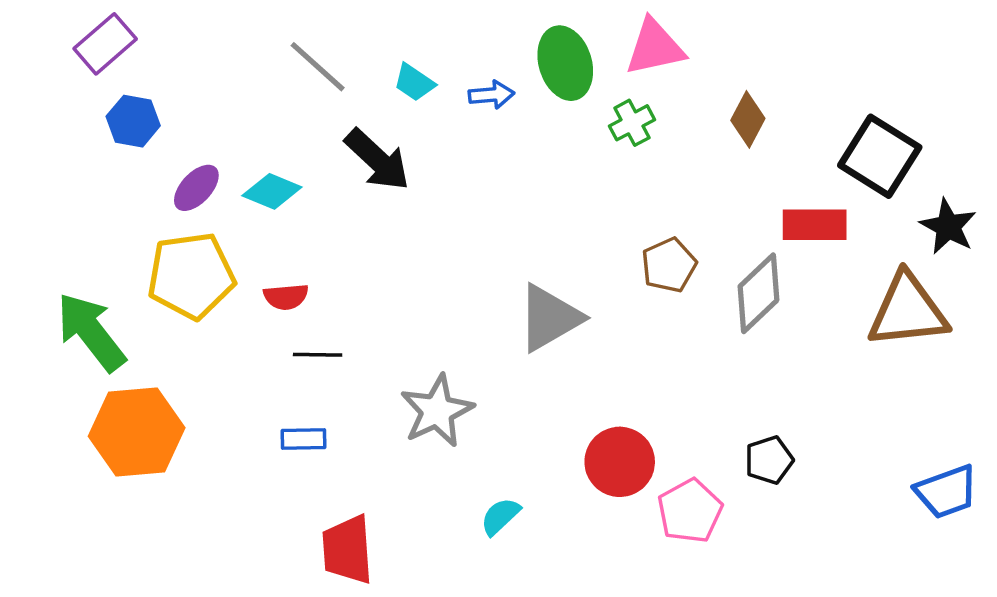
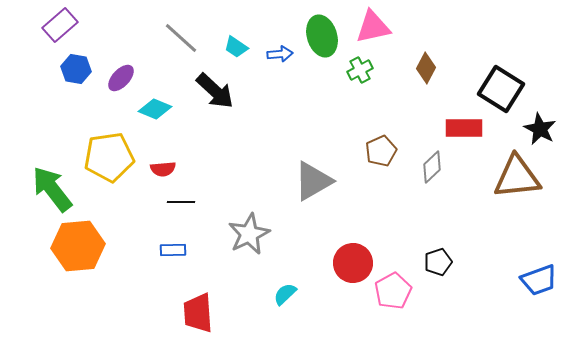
purple ellipse: (196, 188) -> (121, 78), moved
gray diamond: (758, 293) -> (432, 167), size x0.7

